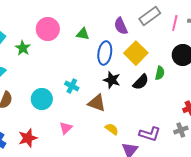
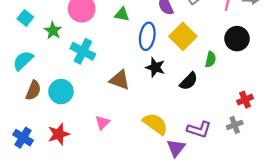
black semicircle: (141, 82) -> (189, 81), moved
cyan cross: (72, 86) -> (83, 51), moved, size x1.5
cyan circle: (42, 99) -> (61, 92), moved
brown triangle: (97, 103) -> (120, 80), moved
yellow semicircle: (112, 129) -> (155, 124), size x1.6

